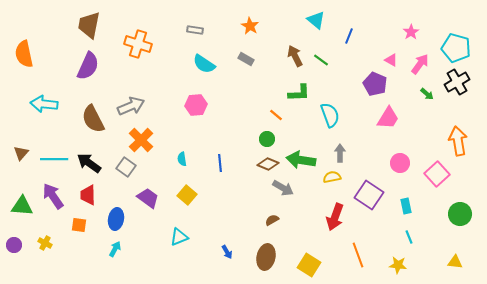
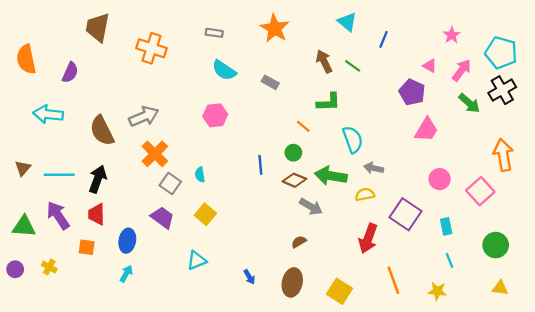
orange star: (250, 26) -> (275, 28), size x1.5
gray rectangle: (246, 59) -> (270, 82), moved
purple semicircle: (88, 66) -> (70, 72), moved, size x0.7
green arrow: (427, 94) -> (469, 103), size x1.5
cyan semicircle: (330, 115) -> (353, 140), moved
gray arrow: (340, 153) -> (374, 168), turned -78
black arrow: (89, 163) -> (98, 179), turned 75
blue line: (220, 163) -> (260, 165), moved
gray square: (126, 167) -> (170, 183), moved
green circle: (460, 214) -> (496, 245), moved

